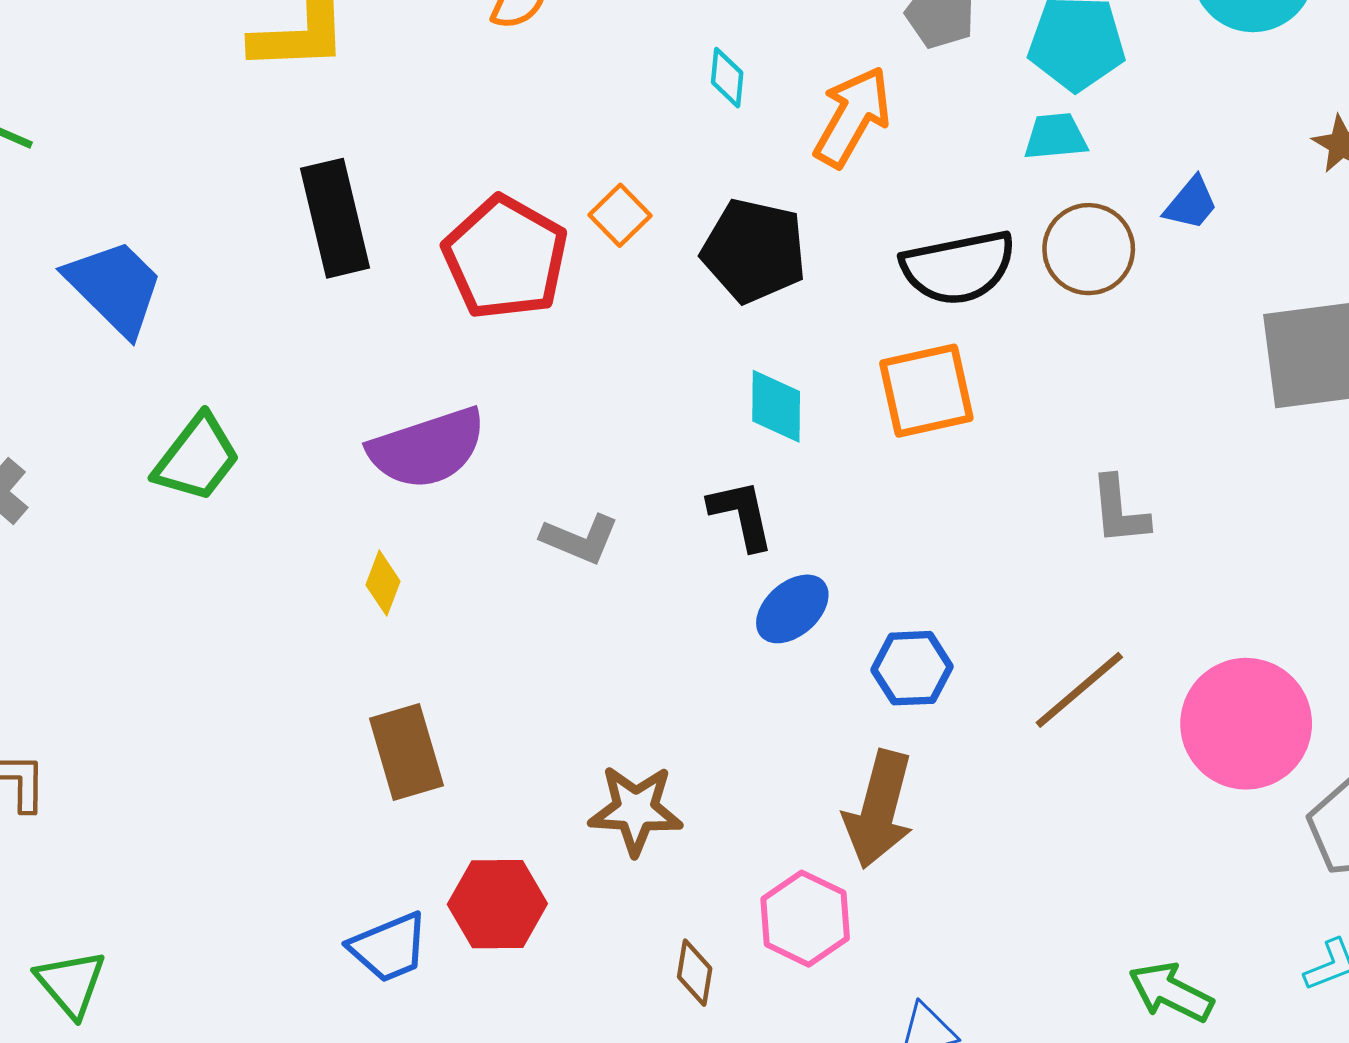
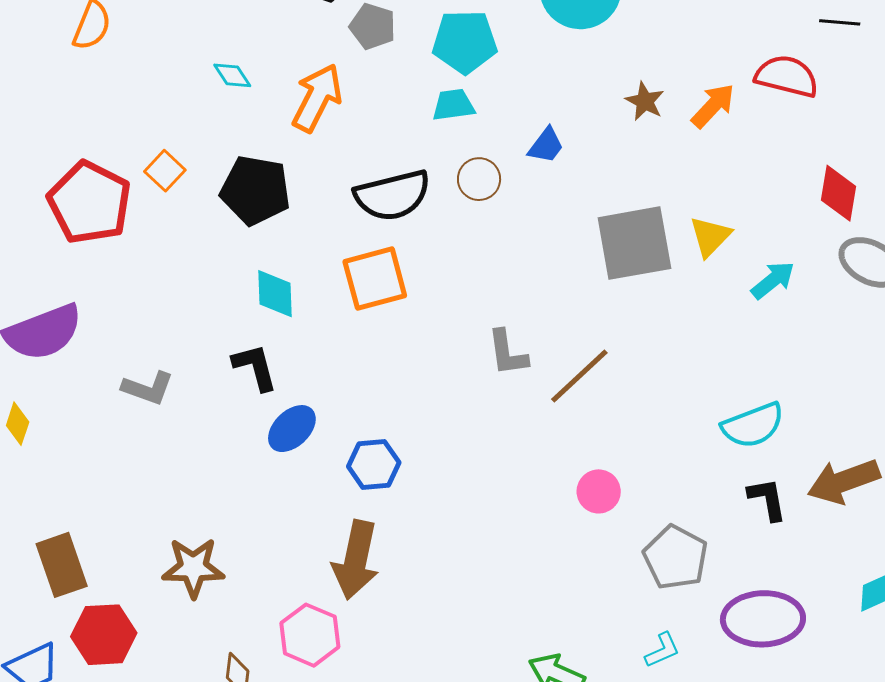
cyan diamond: (727, 78) -> (232, 75), turned -36
brown circle: (1089, 249) -> (479, 179), size x0.7
brown line: (1079, 690) -> (579, 376), moved
pink circle: (1246, 724) -> (599, 491), size x0.5
brown rectangle: (406, 752) -> (62, 565), moved

